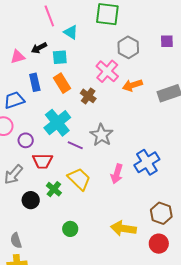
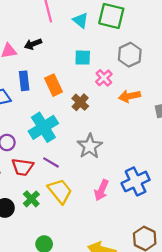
cyan triangle: (71, 32) -> (81, 20), moved
cyan square: (60, 57) -> (83, 58), moved
pink cross: (107, 71) -> (104, 78), size x0.7
purple line: (75, 145) -> (51, 162), moved

